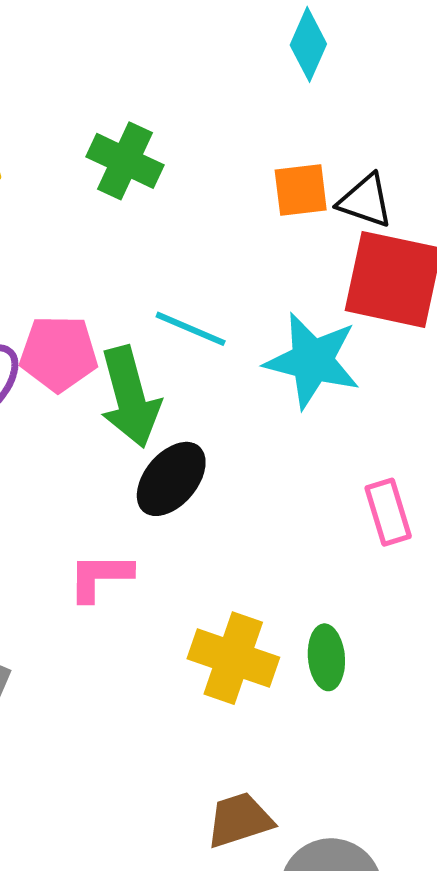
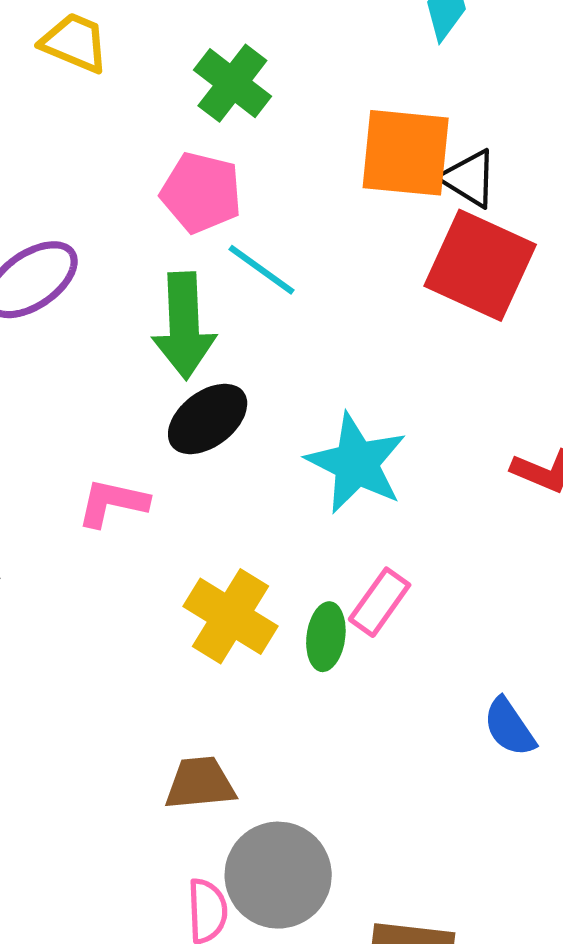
orange square: (301, 190) -> (406, 153), size x1.6
pink pentagon: (59, 353) -> (201, 193), moved
cyan star: (312, 361) -> (356, 463), moved
pink rectangle: (388, 512) -> (380, 602), moved, turned 40

